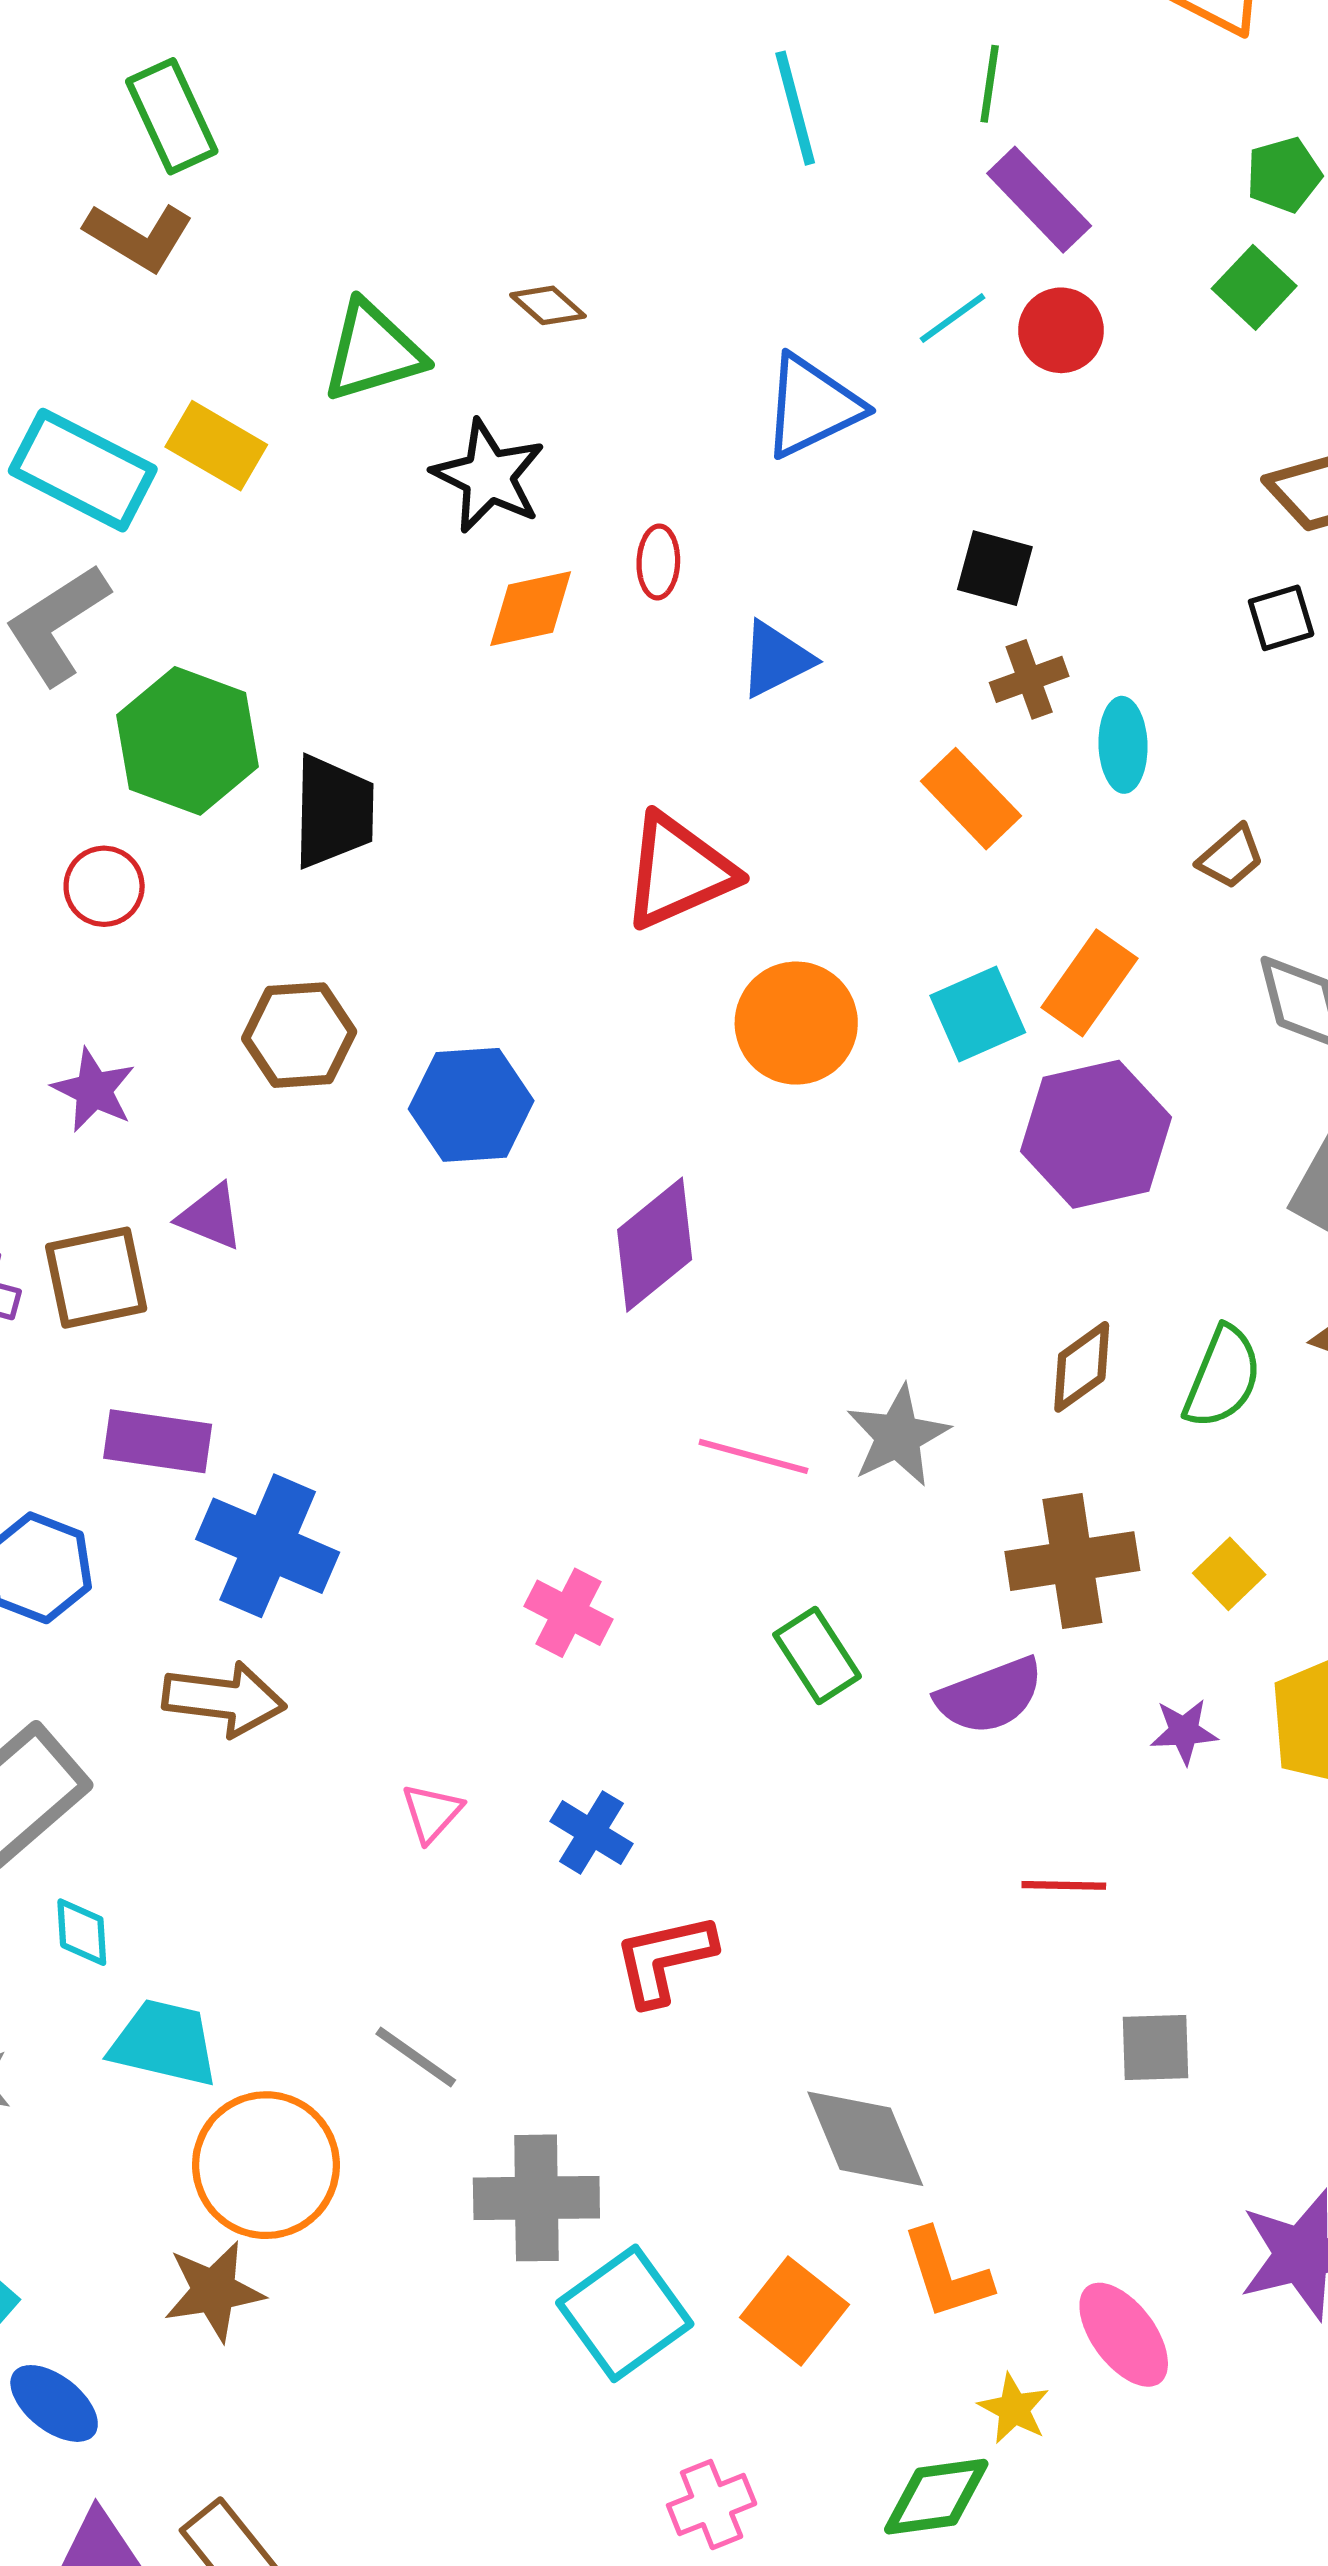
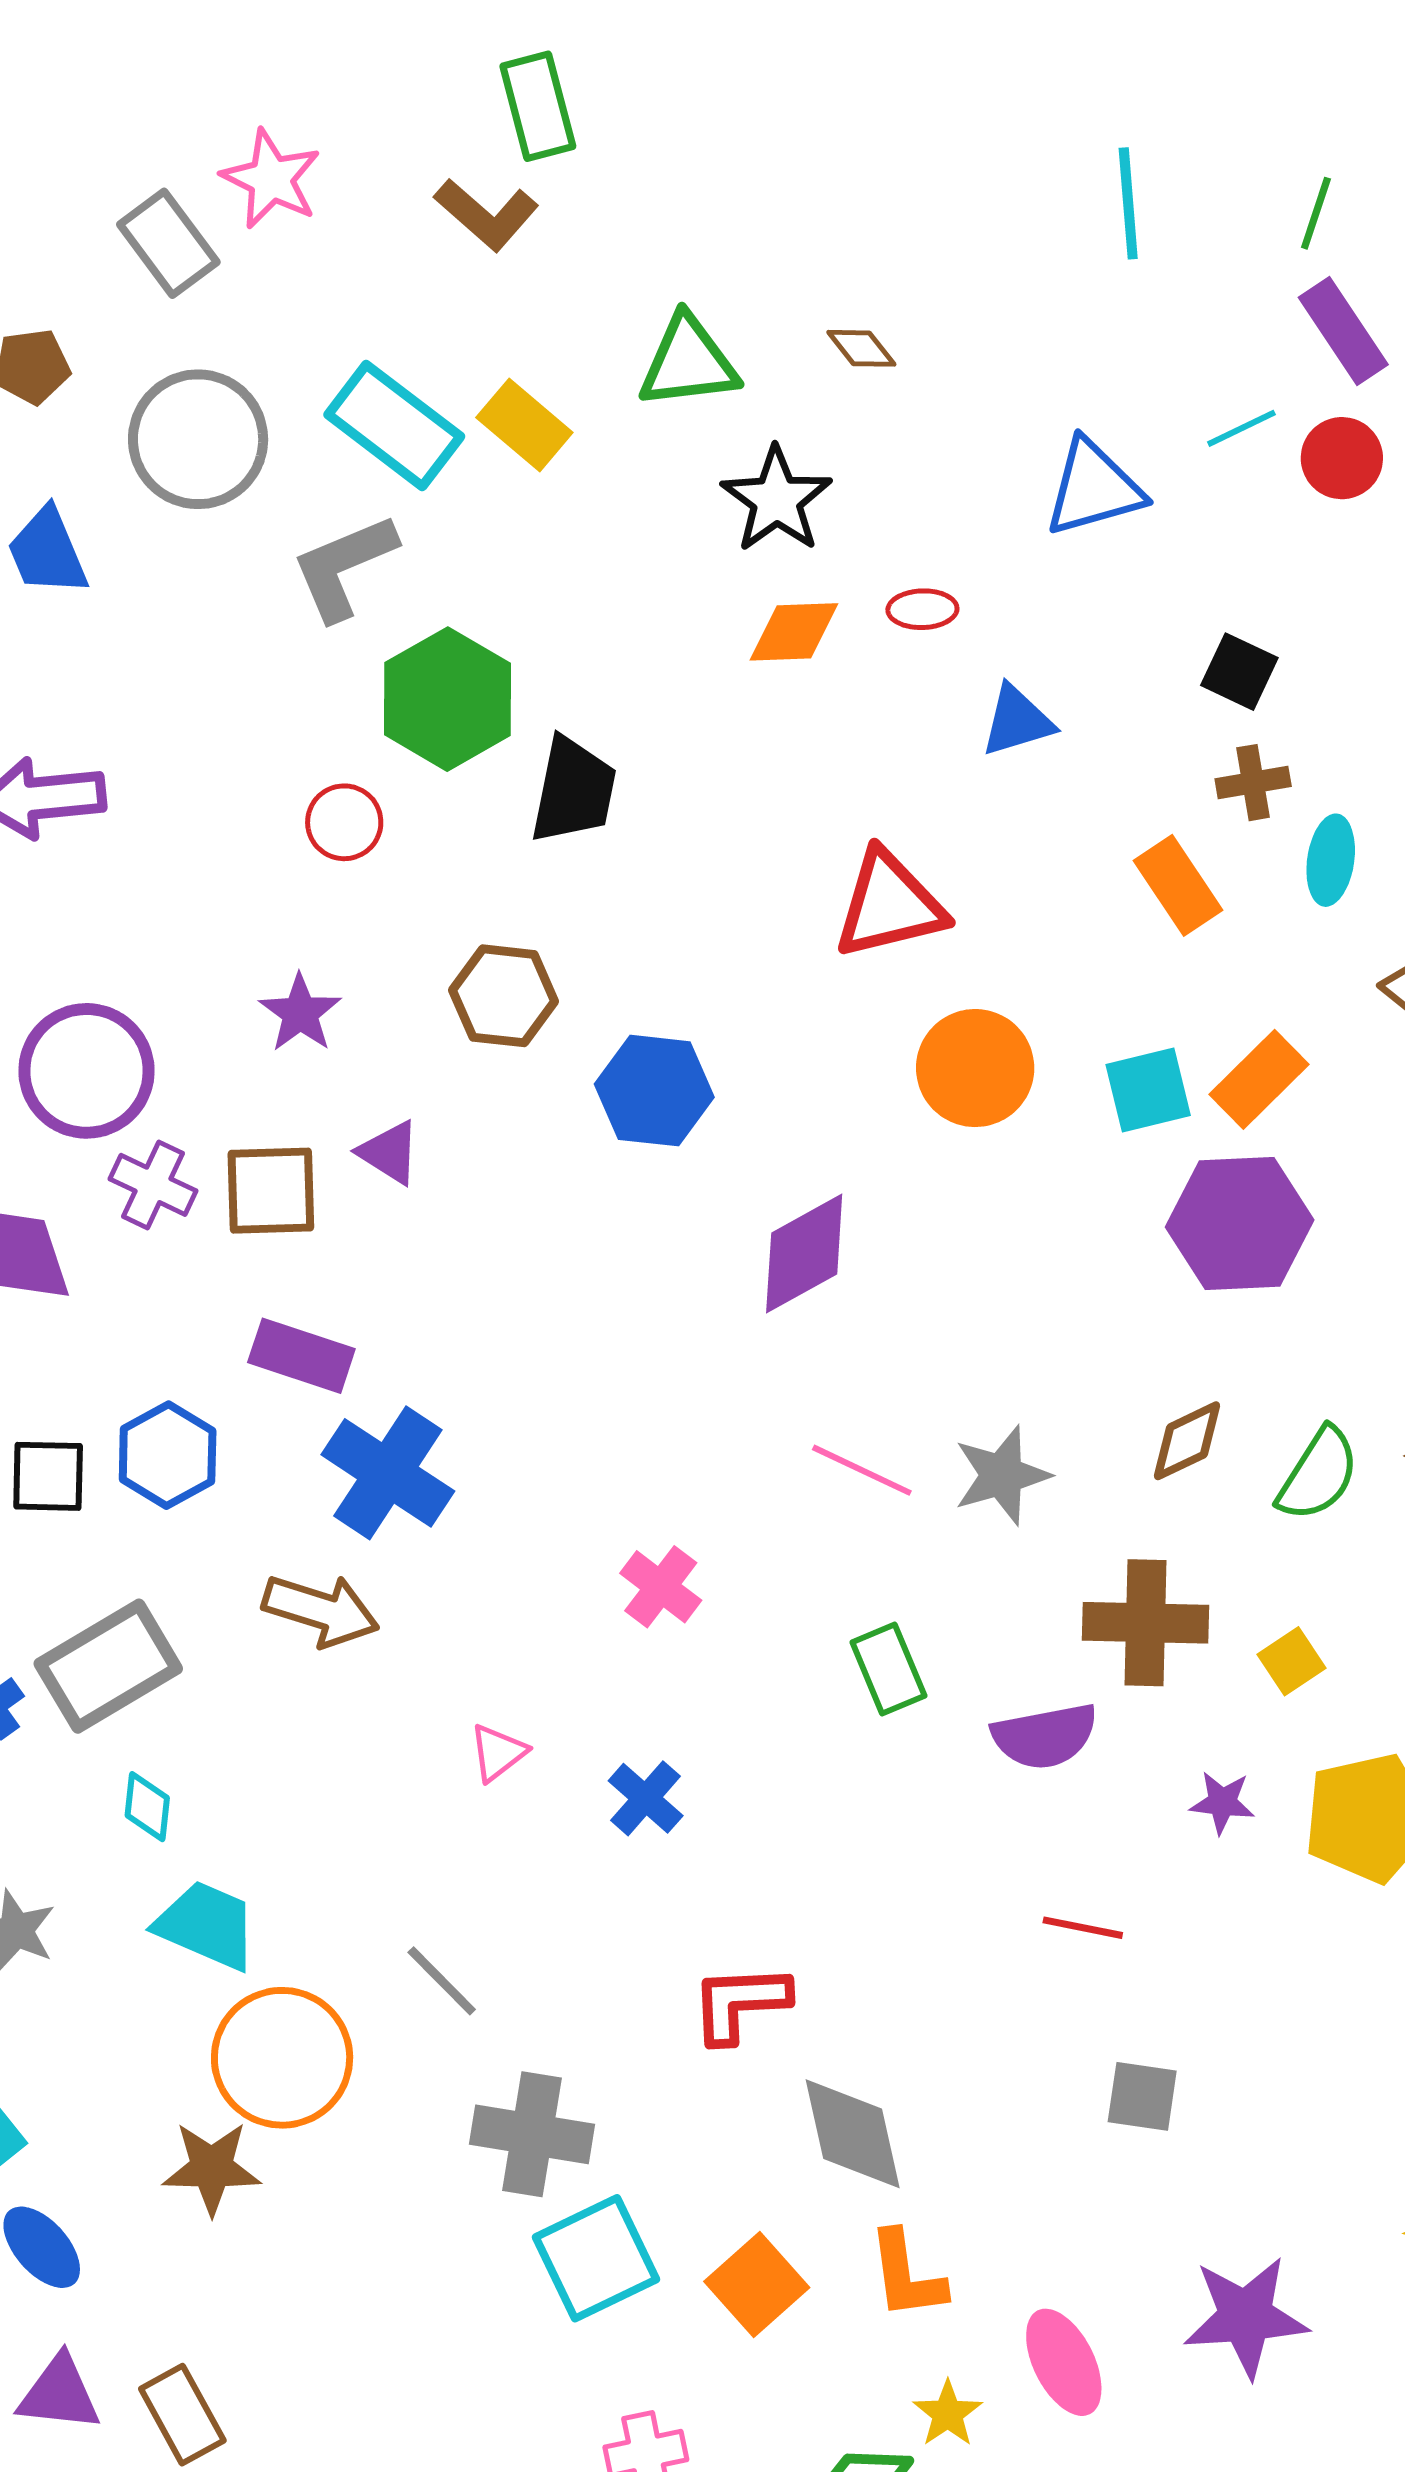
red ellipse: (658, 562) -> (922, 609), turned 76
red L-shape: (664, 1959) -> (740, 2003), moved

